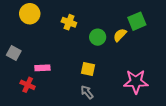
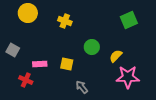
yellow semicircle: (120, 35) -> (116, 56), moved
green circle: (98, 37) -> (92, 47), moved
yellow square: (88, 69) -> (67, 64), moved

